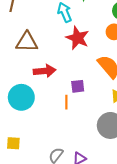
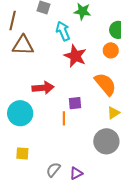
brown triangle: (27, 42) -> (23, 45), moved
yellow square: (13, 143) -> (22, 153), moved

